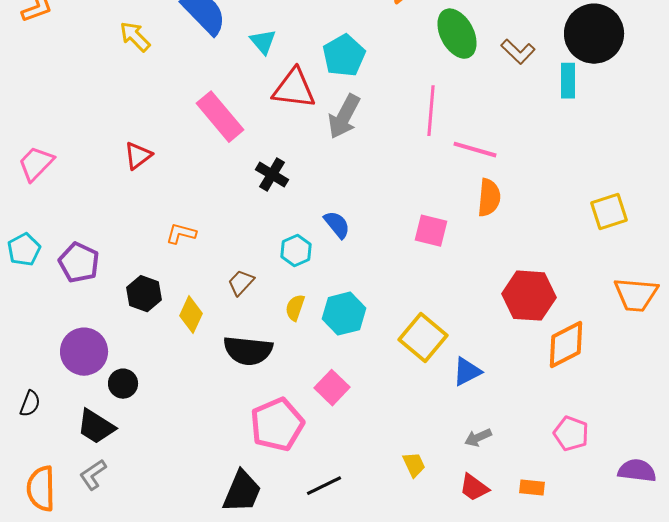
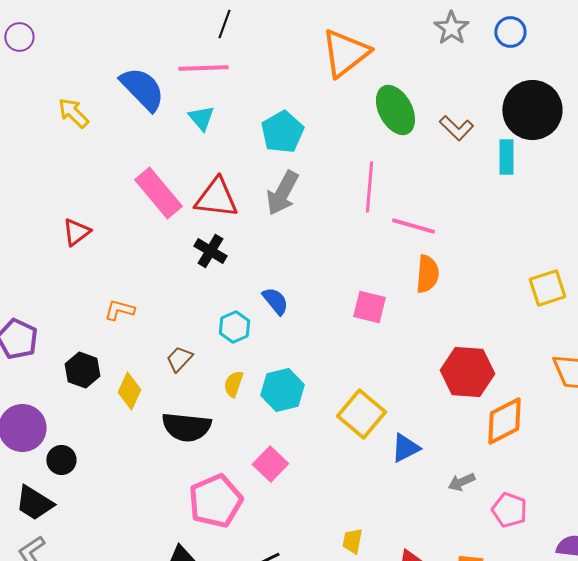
red triangle: (294, 89) -> (216, 198), moved
gray arrow: (478, 438) -> (461, 482), moved
yellow trapezoid: (414, 465) -> (352, 541), turned -144

